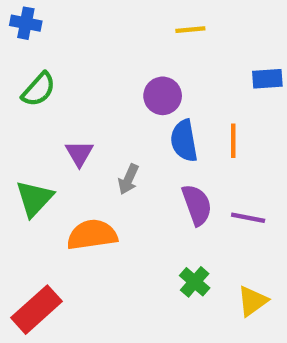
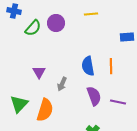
green semicircle: (39, 89) -> (33, 28), moved
purple circle: (163, 96) -> (56, 23), moved
green triangle: (34, 198) -> (19, 104), moved
orange semicircle: (92, 235) -> (45, 110), turned 115

